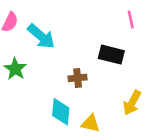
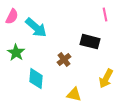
brown cross: (78, 78) -> (64, 60), turned -32
cyan diamond: (61, 112) -> (36, 79), moved

